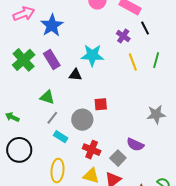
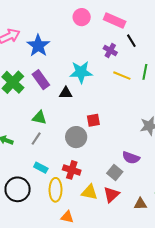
yellow line: (133, 62) -> (122, 76), turned -42
gray line: (52, 118) -> (36, 139), moved
cyan rectangle: (61, 137) -> (41, 168), moved
black circle: (19, 150) -> (18, 189), moved
red cross: (92, 150) -> (72, 170), moved

